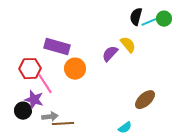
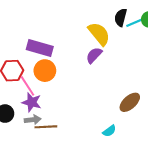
yellow semicircle: (128, 45) -> (99, 34), moved, size x1.4
orange circle: (75, 69) -> (45, 71), moved
purple star: (34, 100) -> (32, 102), moved

